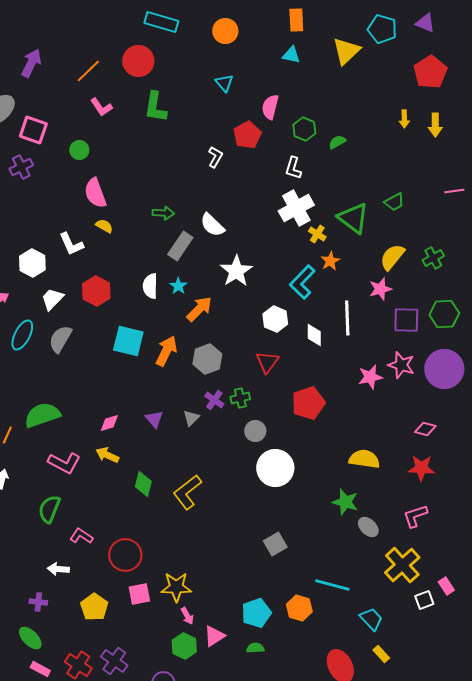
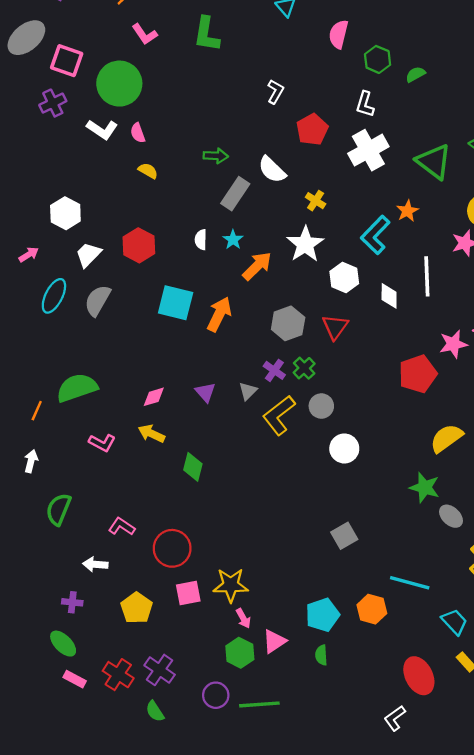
red pentagon: (247, 135) -> (312, 129), moved
green circle: (79, 150) -> (119, 84), size x2.0
pink semicircle: (95, 193) -> (138, 133), size x0.6
yellow cross: (317, 234) -> (316, 201), moved
white L-shape: (71, 244) -> (102, 129), moved, turned -32
white star: (236, 271) -> (305, 244), moved
white semicircle: (150, 286) -> (201, 240), size x0.7
gray hexagon: (207, 359) -> (288, 323), moved
green cross: (240, 398) -> (304, 368), turned -30
red pentagon: (308, 403) -> (418, 374), moved
yellow semicircle: (364, 459) -> (446, 438), turned -44
pink L-shape: (64, 463) -> (102, 443), size x0.7
white circle: (275, 468) -> (344, 448), size x0.7
yellow L-shape: (187, 492) -> (279, 415), moved
green semicircle: (49, 509) -> (59, 509), moved
green semicircle: (255, 648) -> (321, 655), turned -90

